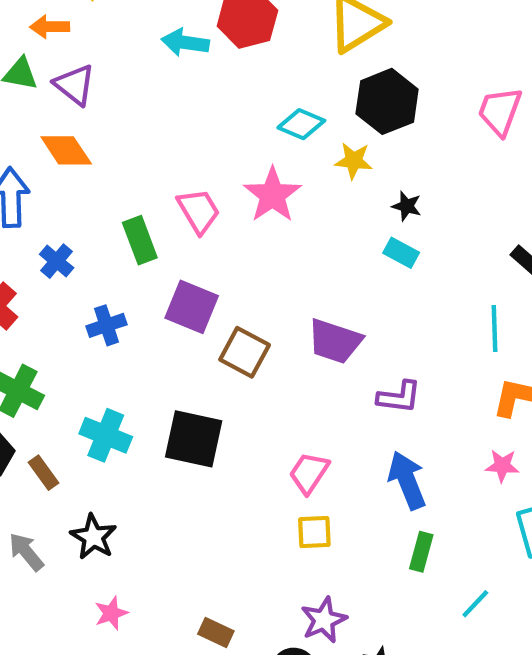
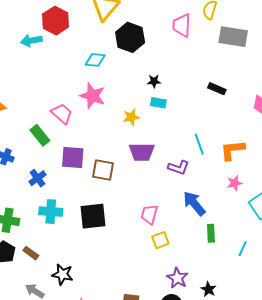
yellow star: (354, 161) -> (131, 117), moved
cyan line: (495, 328) -> (199, 144), moved
purple L-shape: (399, 397) -> (179, 167), turned 30
cyan cross: (106, 435) -> (51, 212), moved

